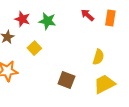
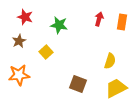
red arrow: (87, 15) -> (99, 19), turned 64
red star: (22, 19) -> (25, 17), moved

